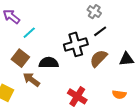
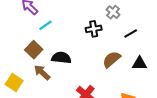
black line: (100, 31) -> (131, 34), moved
black cross: (76, 44) -> (94, 29), moved, size x0.7

